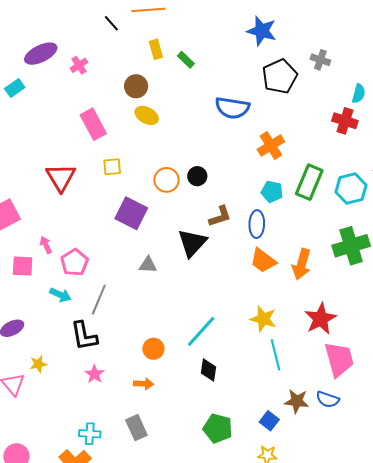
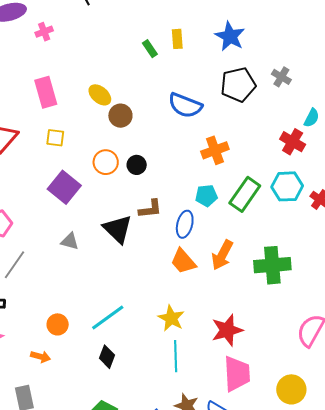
yellow rectangle: (156, 49) -> (177, 39), moved
brown circle: (136, 86) -> (120, 116), moved
cyan hexagon: (351, 189) -> (287, 186), moved
cyan pentagon: (272, 192) -> (206, 196), turned -30
black triangle: (192, 243) -> (118, 229), turned -40
orange arrow: (302, 264) -> (222, 255), moved

